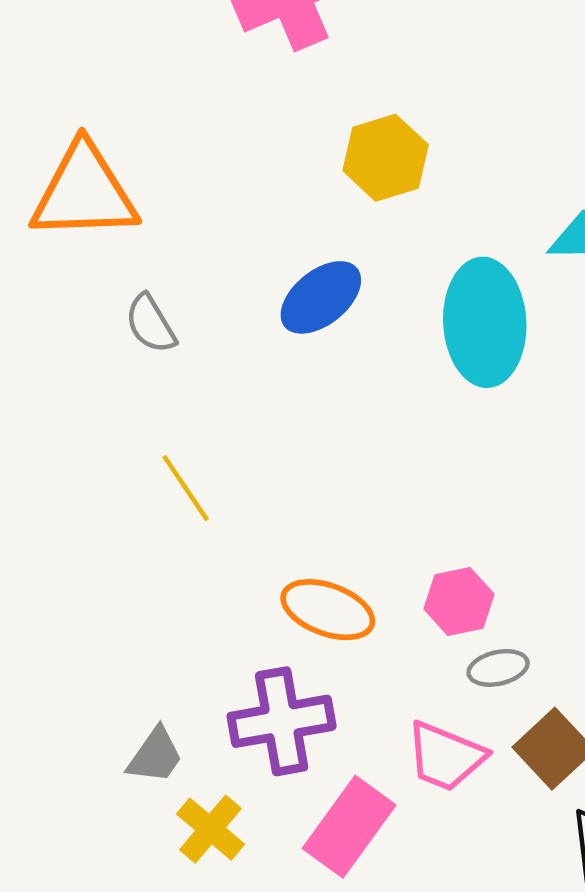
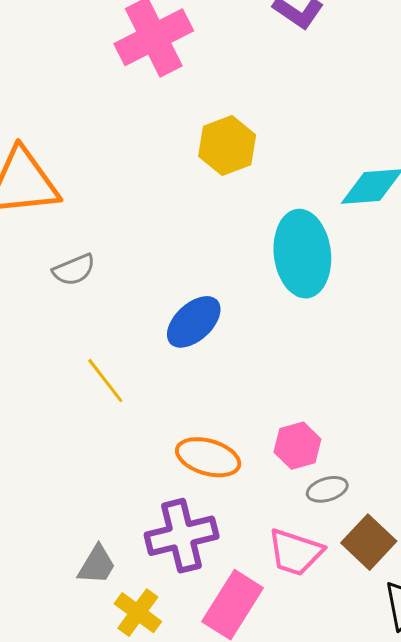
blue ellipse: (321, 297) -> (194, 322), moved
gray semicircle: (151, 324) -> (74, 270), turned -78

